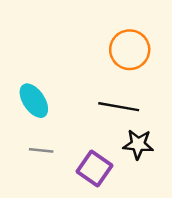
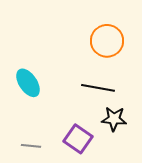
gray line: (41, 150) -> (31, 146), moved

